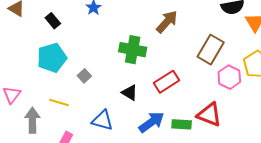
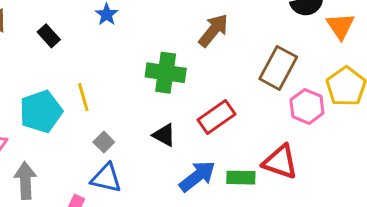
cyan pentagon: (52, 58) -> (41, 112), moved
gray square: (84, 76) -> (104, 142), moved
yellow line: (59, 103) -> (83, 97), moved, turned 60
blue triangle: (102, 120) -> (106, 178), moved

